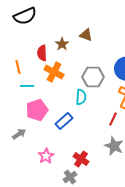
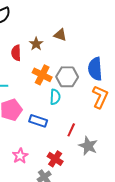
orange cross: (54, 72) -> (42, 75), moved
red line: (113, 119) -> (71, 130), moved
blue rectangle: (64, 121) -> (38, 121), turned 60

